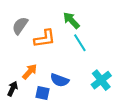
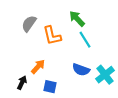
orange L-shape: (45, 38) -> (52, 36), turned 85
blue semicircle: (60, 80) -> (81, 70), moved

